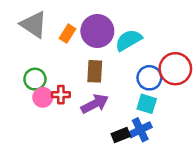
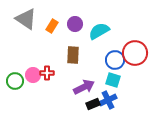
purple circle: (97, 31) -> (75, 24), size x0.6
green circle: (35, 79) -> (15, 81), moved
purple arrow: (95, 104) -> (84, 87), moved

